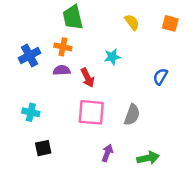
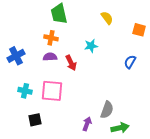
orange square: (170, 23) -> (139, 30), moved
blue cross: (30, 56) -> (16, 56), moved
pink square: (91, 112) -> (52, 91), moved
gray semicircle: (132, 115) -> (107, 110), moved

